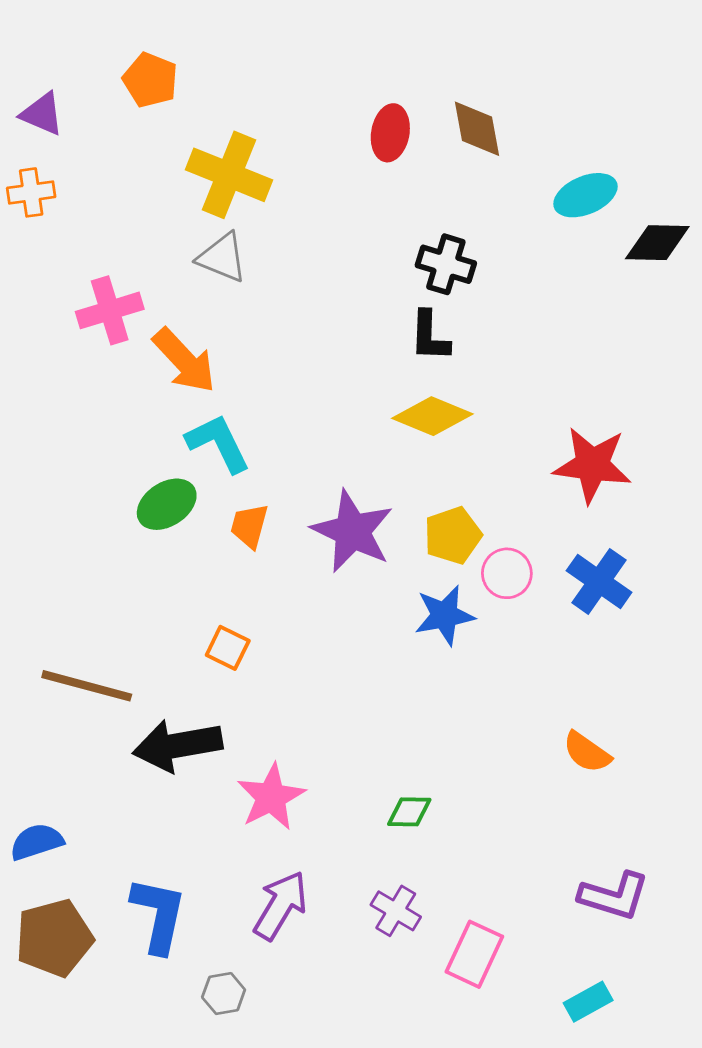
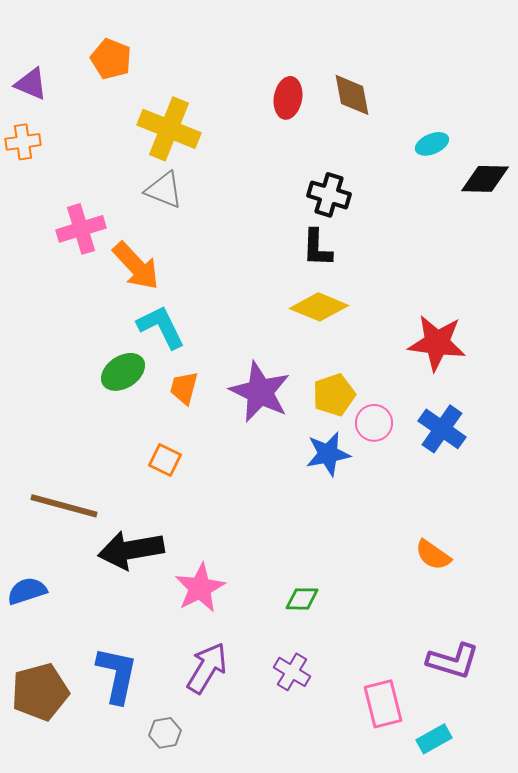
cyan ellipse: (585, 195) -> (432, 144), size x0.7
orange square: (228, 648) -> (165, 460), moved
blue semicircle: (37, 842) -> (27, 591), moved
pink rectangle: (474, 954) -> (383, 704), moved, turned -39

